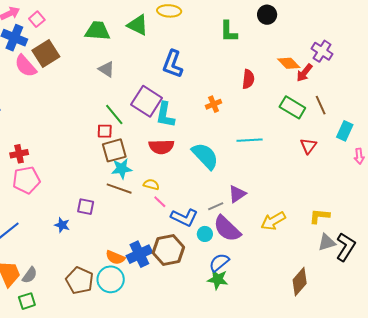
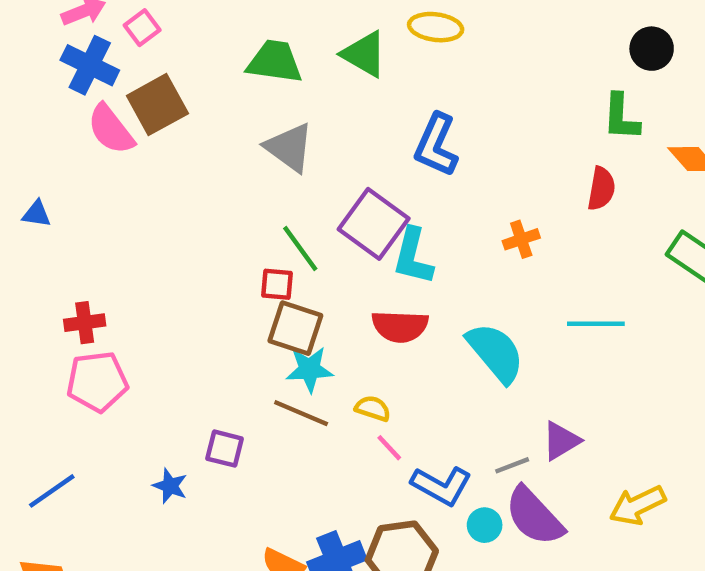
green L-shape: (229, 32) -> (621, 117), moved
gray triangle: (106, 69) -> (289, 147), size x1.4
brown square: (114, 150) -> (295, 328), turned 30

